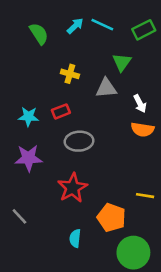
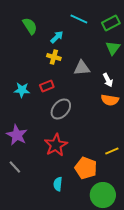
cyan arrow: (75, 26) -> (57, 37), moved
green triangle: (122, 62) -> (113, 48), moved
gray ellipse: (79, 141) -> (61, 109), turned -45
purple star: (28, 158) -> (17, 135), moved, turned 30
yellow line: (145, 196) -> (112, 151), turned -32

